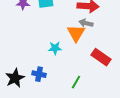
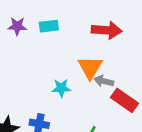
gray arrow: (86, 23) -> (104, 81), moved

